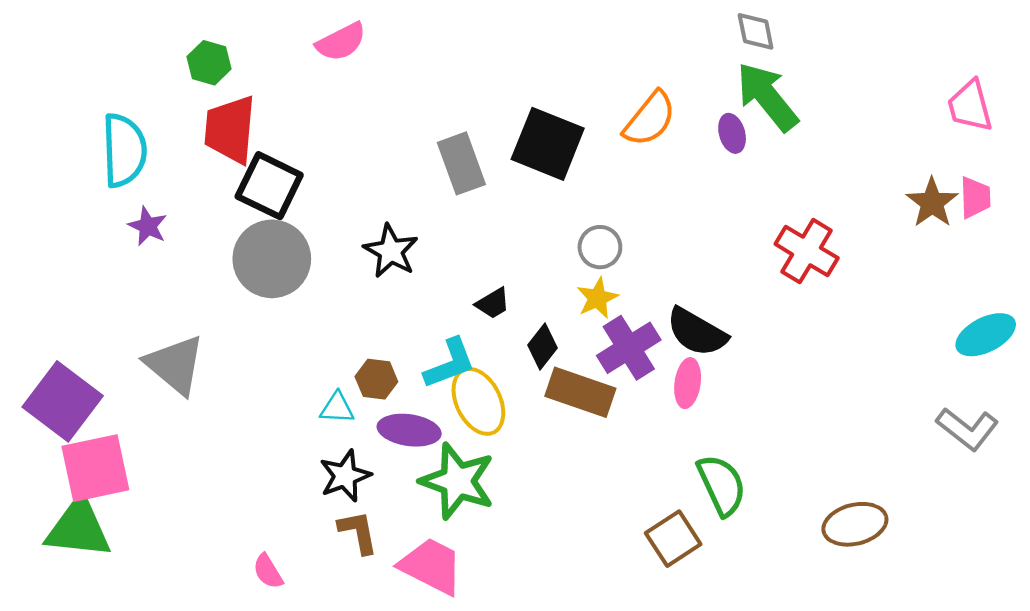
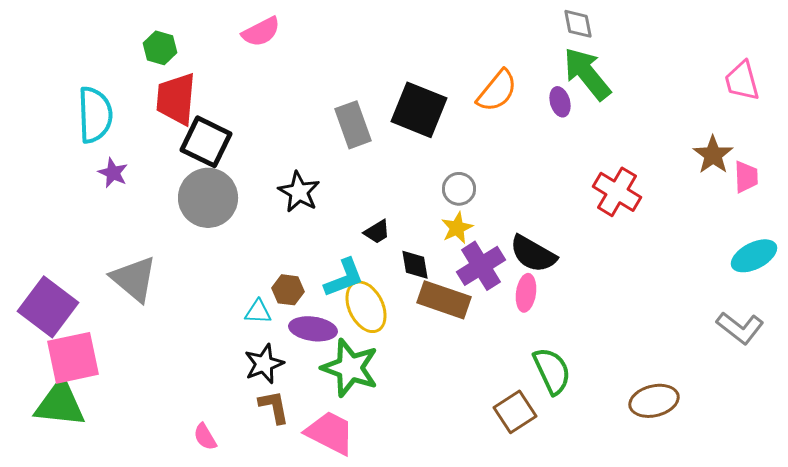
pink trapezoid: (975, 197) -> (746, 177), moved
black diamond: (542, 346) -> (415, 265), turned -48

